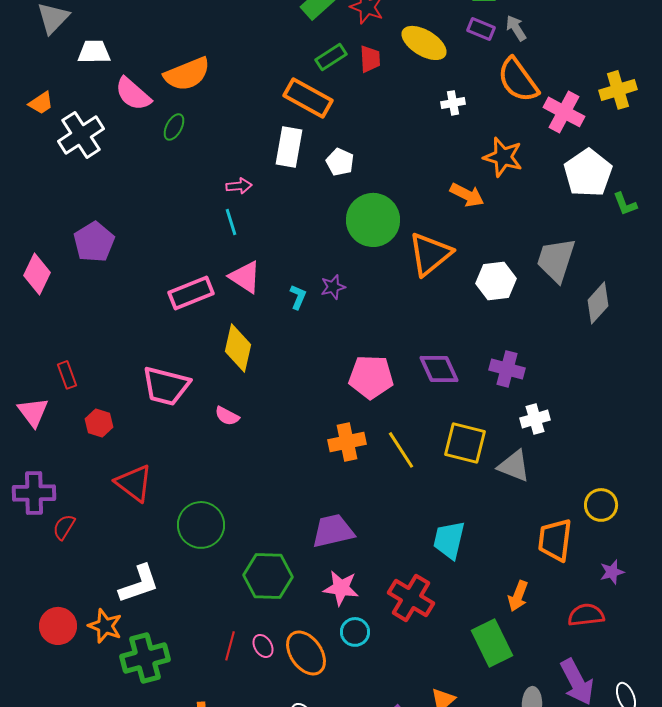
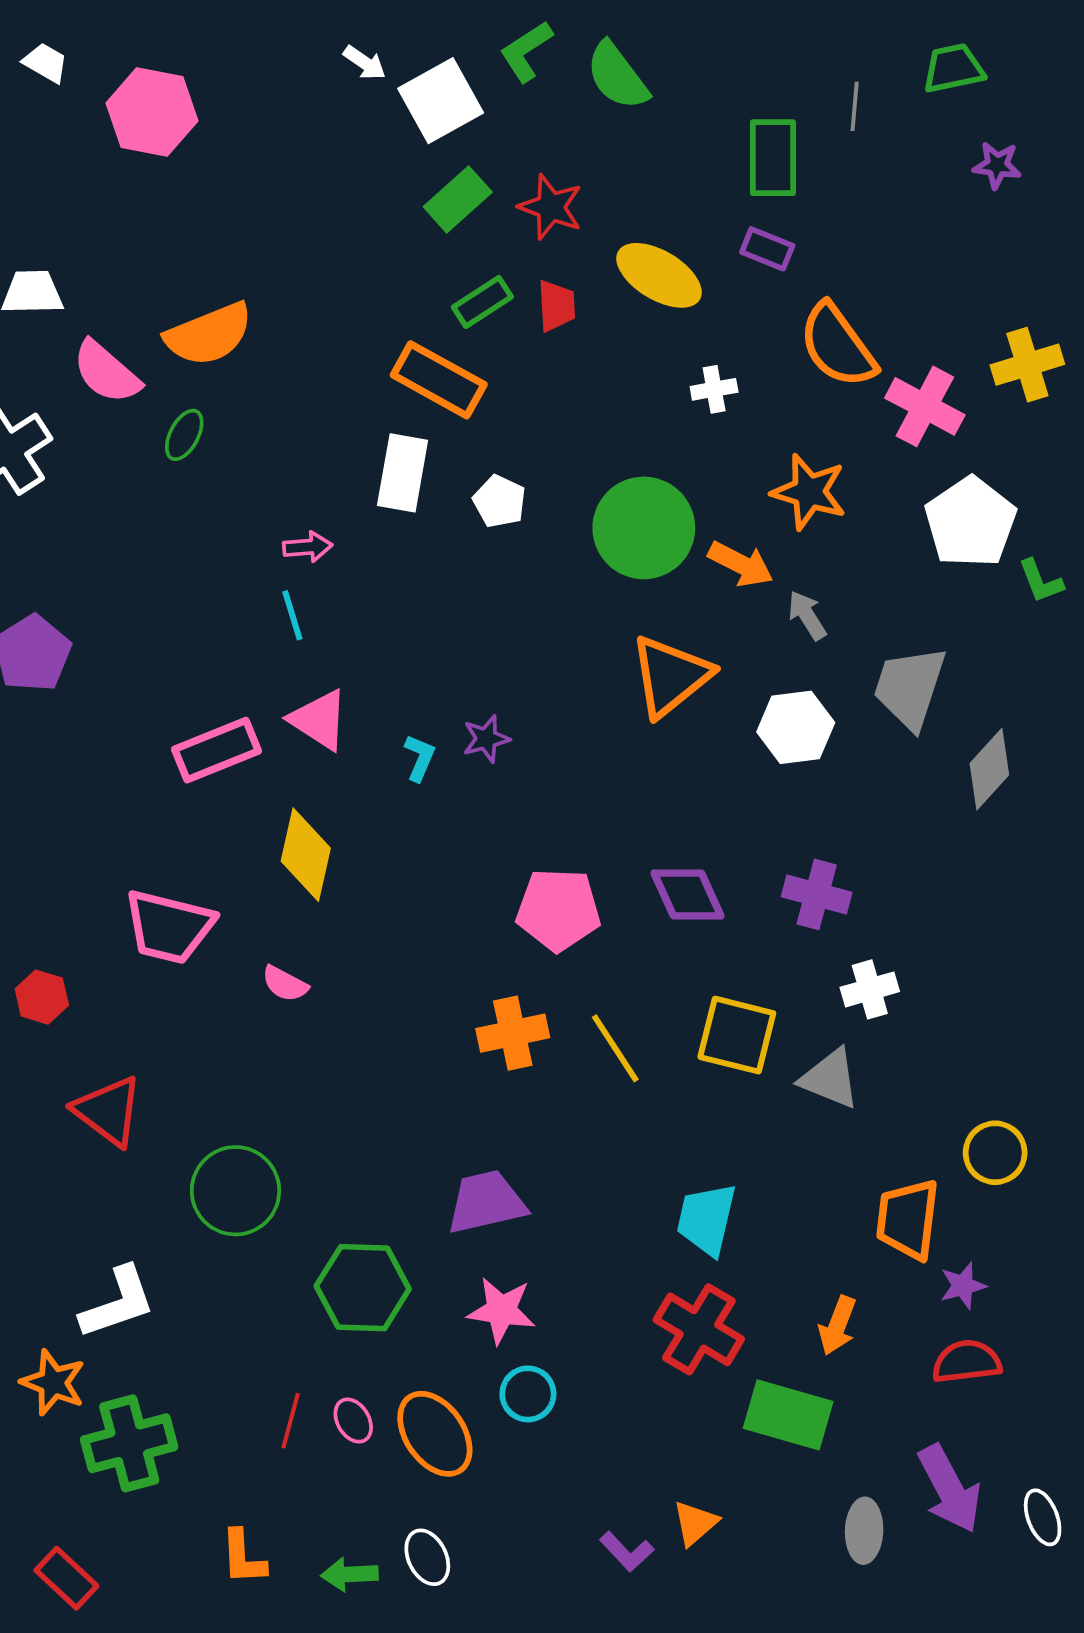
gray arrow: (516, 28) -> (807, 615), moved
green circle: (373, 220) -> (644, 528), moved
purple star: (612, 572) -> (963, 1286), moved
red cross: (411, 598) -> (699, 1329), moved
green rectangle: (492, 643) -> (788, 1415), turned -48

